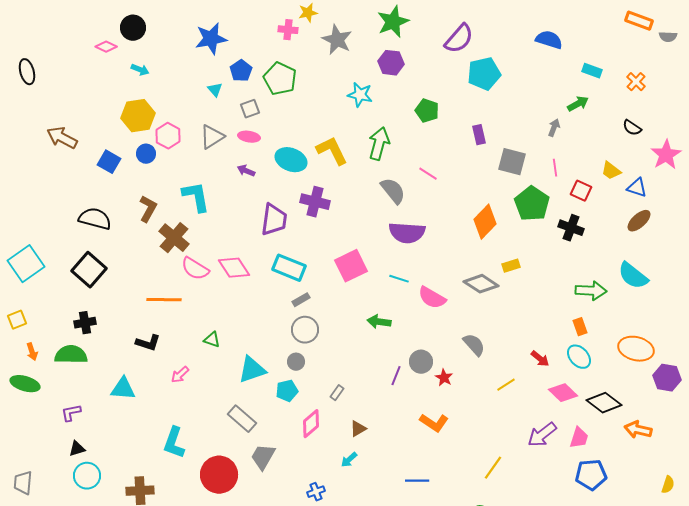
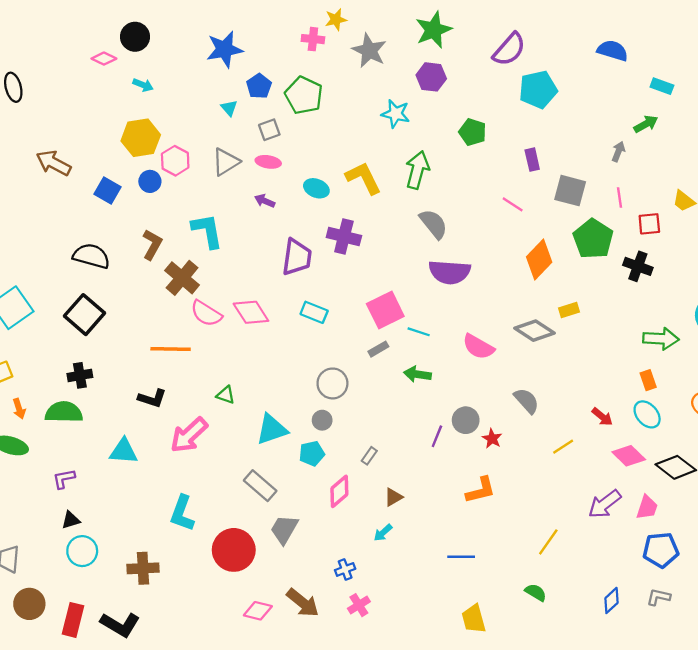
cyan ellipse: (291, 160) -> (316, 188), size x0.7
pink line: (428, 174) -> (513, 204), moved
red square: (581, 191) -> (649, 224), turned -30
cyan rectangle: (289, 268) -> (314, 312), size x0.7
cyan line: (399, 279) -> (419, 332), moved
gray rectangle: (301, 300) -> (378, 349), moved
pink arrow: (180, 375) -> (189, 435), size x1.8
orange L-shape: (434, 423) -> (481, 490), turned -48

